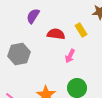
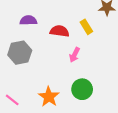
purple semicircle: (33, 16) -> (28, 20), moved, turned 56

